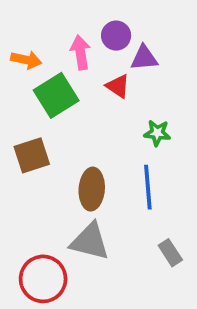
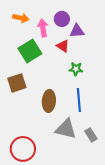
orange arrow: (26, 60) -> (21, 18), moved
green star: (157, 133) -> (76, 69), moved
gray triangle: (90, 241) -> (66, 129), moved

